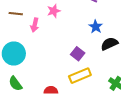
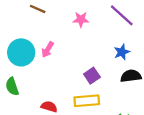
pink arrow: (35, 25) -> (48, 50), moved

